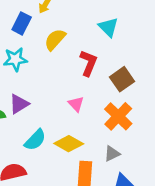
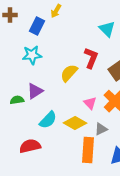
yellow semicircle: (55, 40) -> (69, 73), moved
pink triangle: (76, 104) -> (90, 103), moved
gray triangle: (112, 154) -> (101, 129), moved

